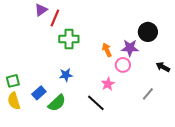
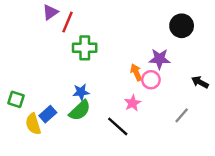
black circle: (148, 32) -> (182, 26), moved
orange arrow: (107, 50) -> (136, 72), moved
green square: (13, 81) -> (16, 99), turned 32
yellow semicircle: (14, 101) -> (33, 124), moved
green semicircle: (57, 103) -> (80, 110), moved

